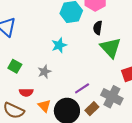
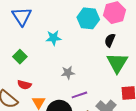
cyan star: (59, 45) -> (53, 38), moved
gray star: (44, 72) -> (68, 73), moved

